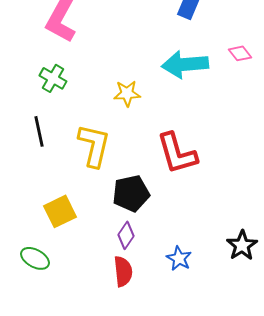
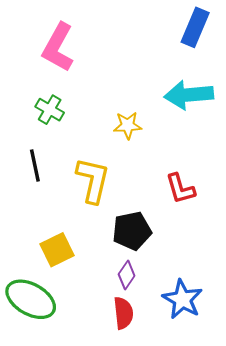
red L-shape: (177, 153) -> (180, 189), size x0.7
green ellipse: (35, 258) -> (31, 299), size x1.6
blue star: (179, 258) -> (182, 299), size x1.5

